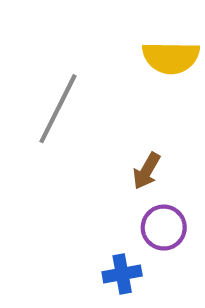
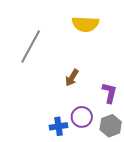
purple circle: (164, 228) -> (82, 117), moved

